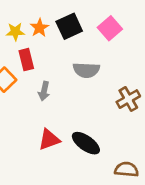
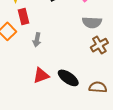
gray semicircle: (86, 70) -> (92, 22), moved
brown semicircle: (126, 169) -> (98, 87), moved

